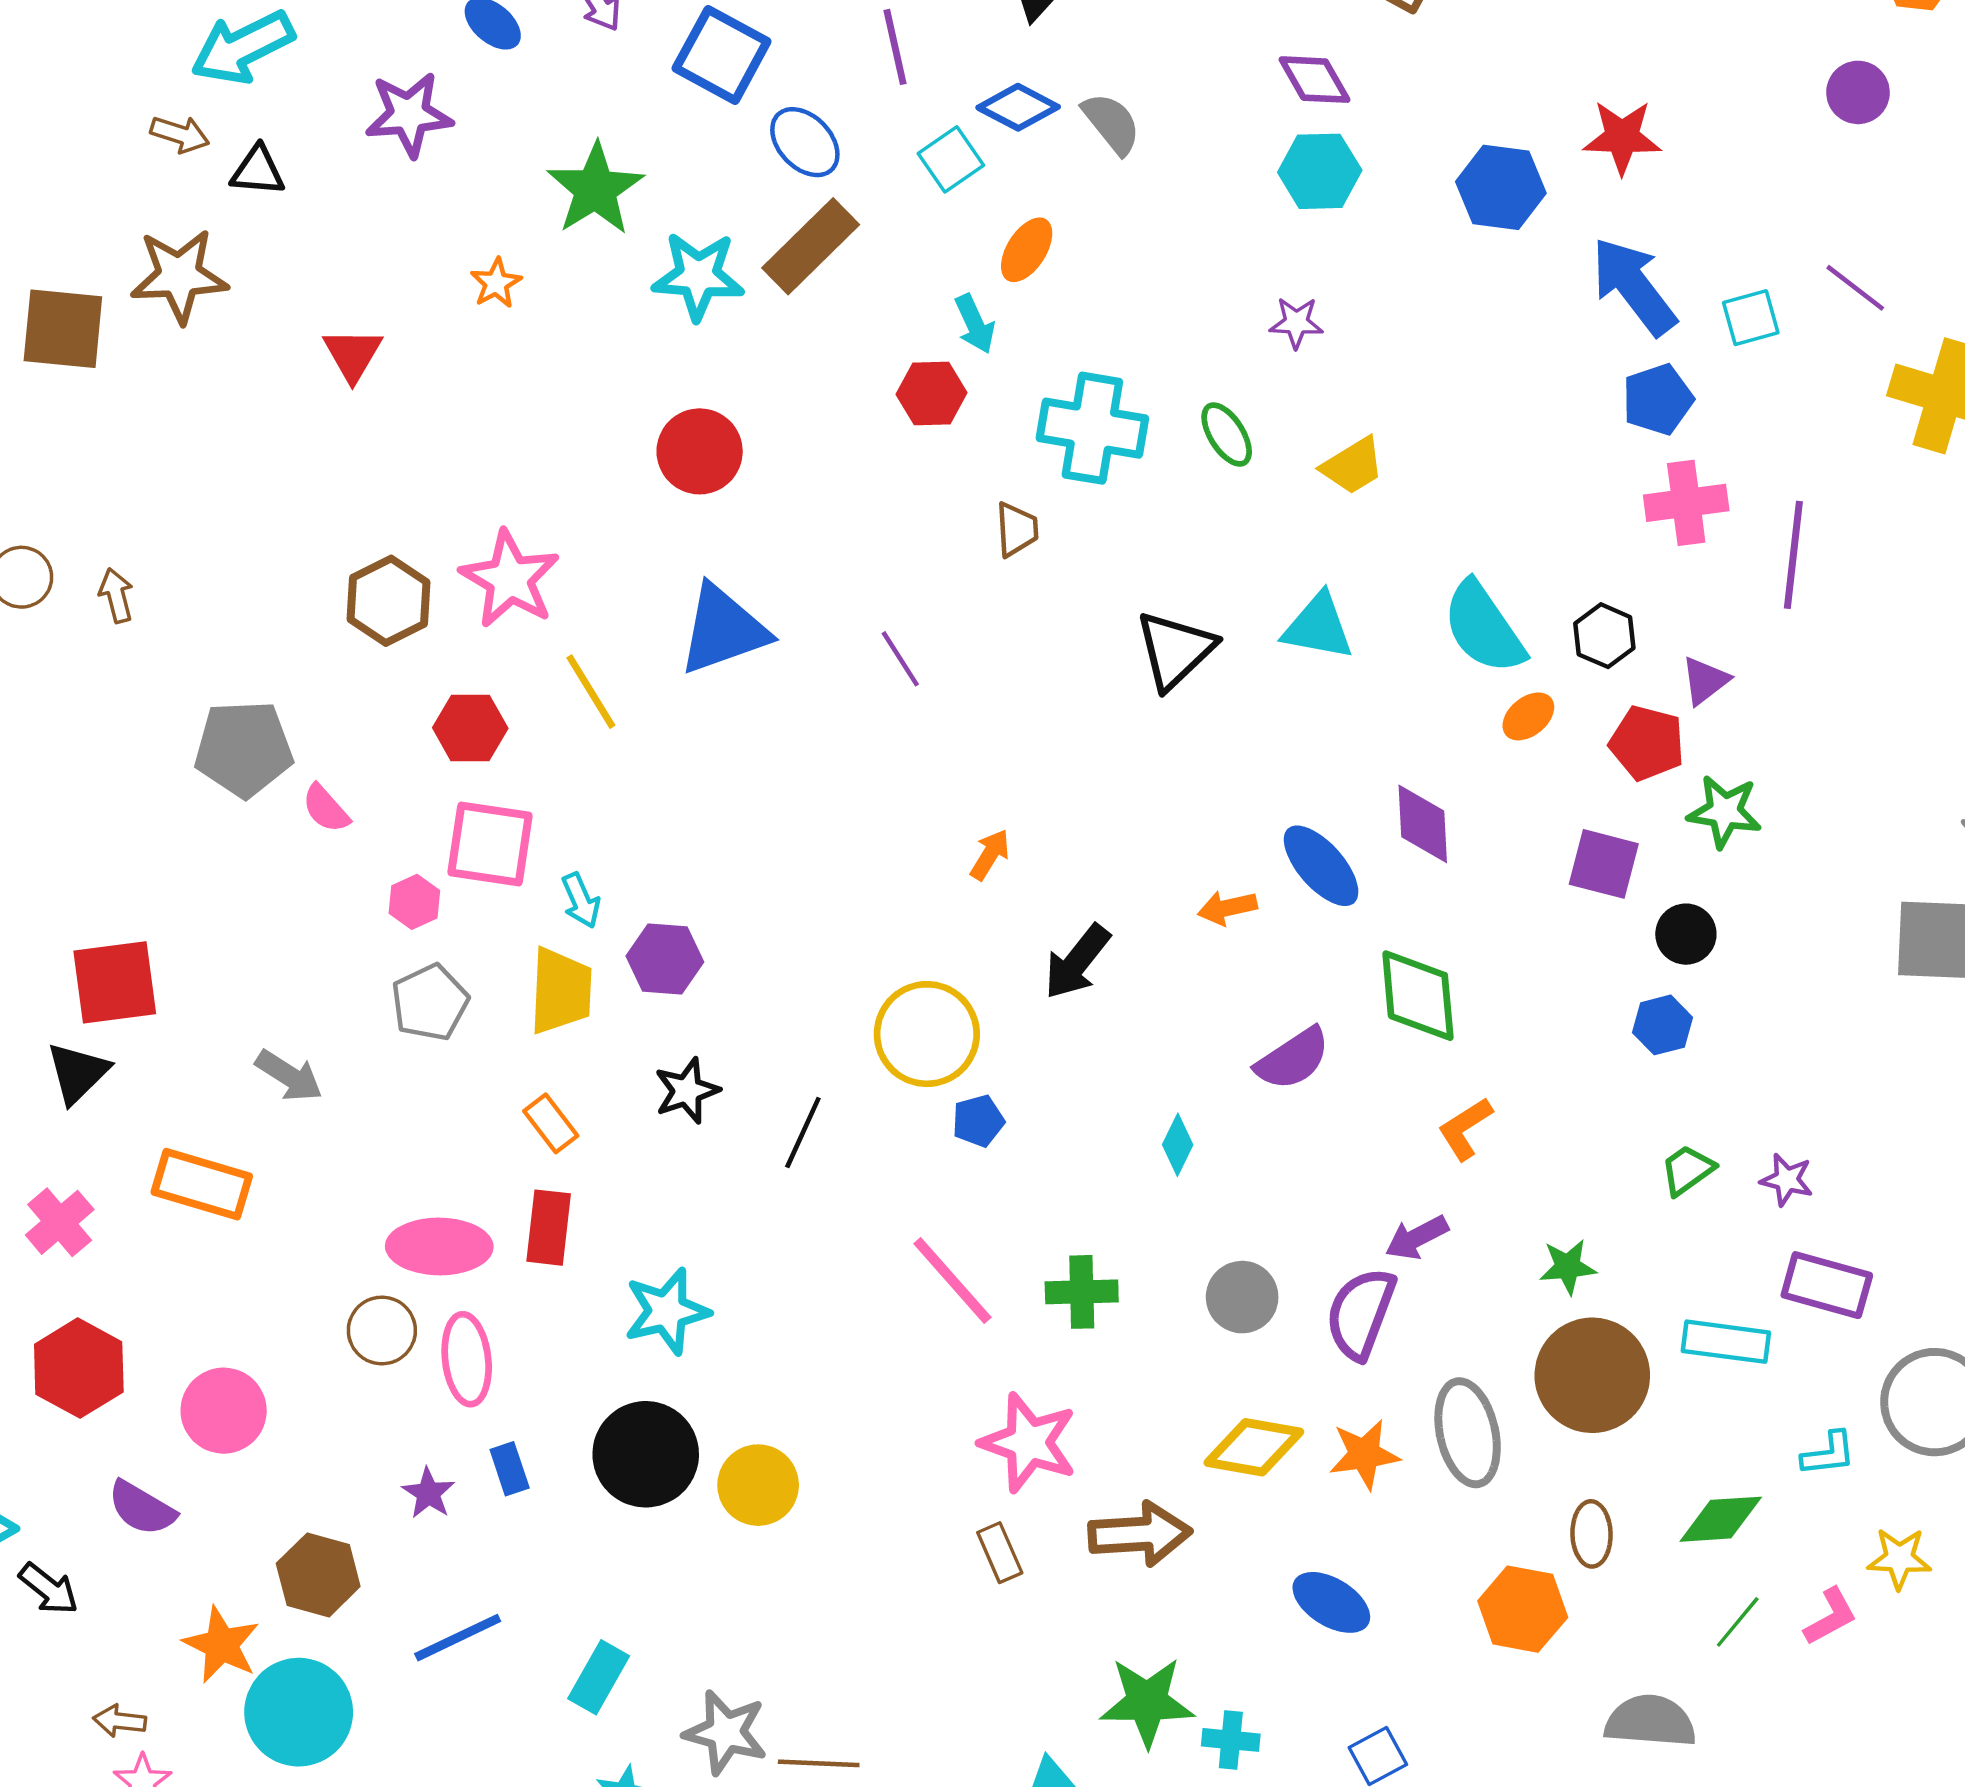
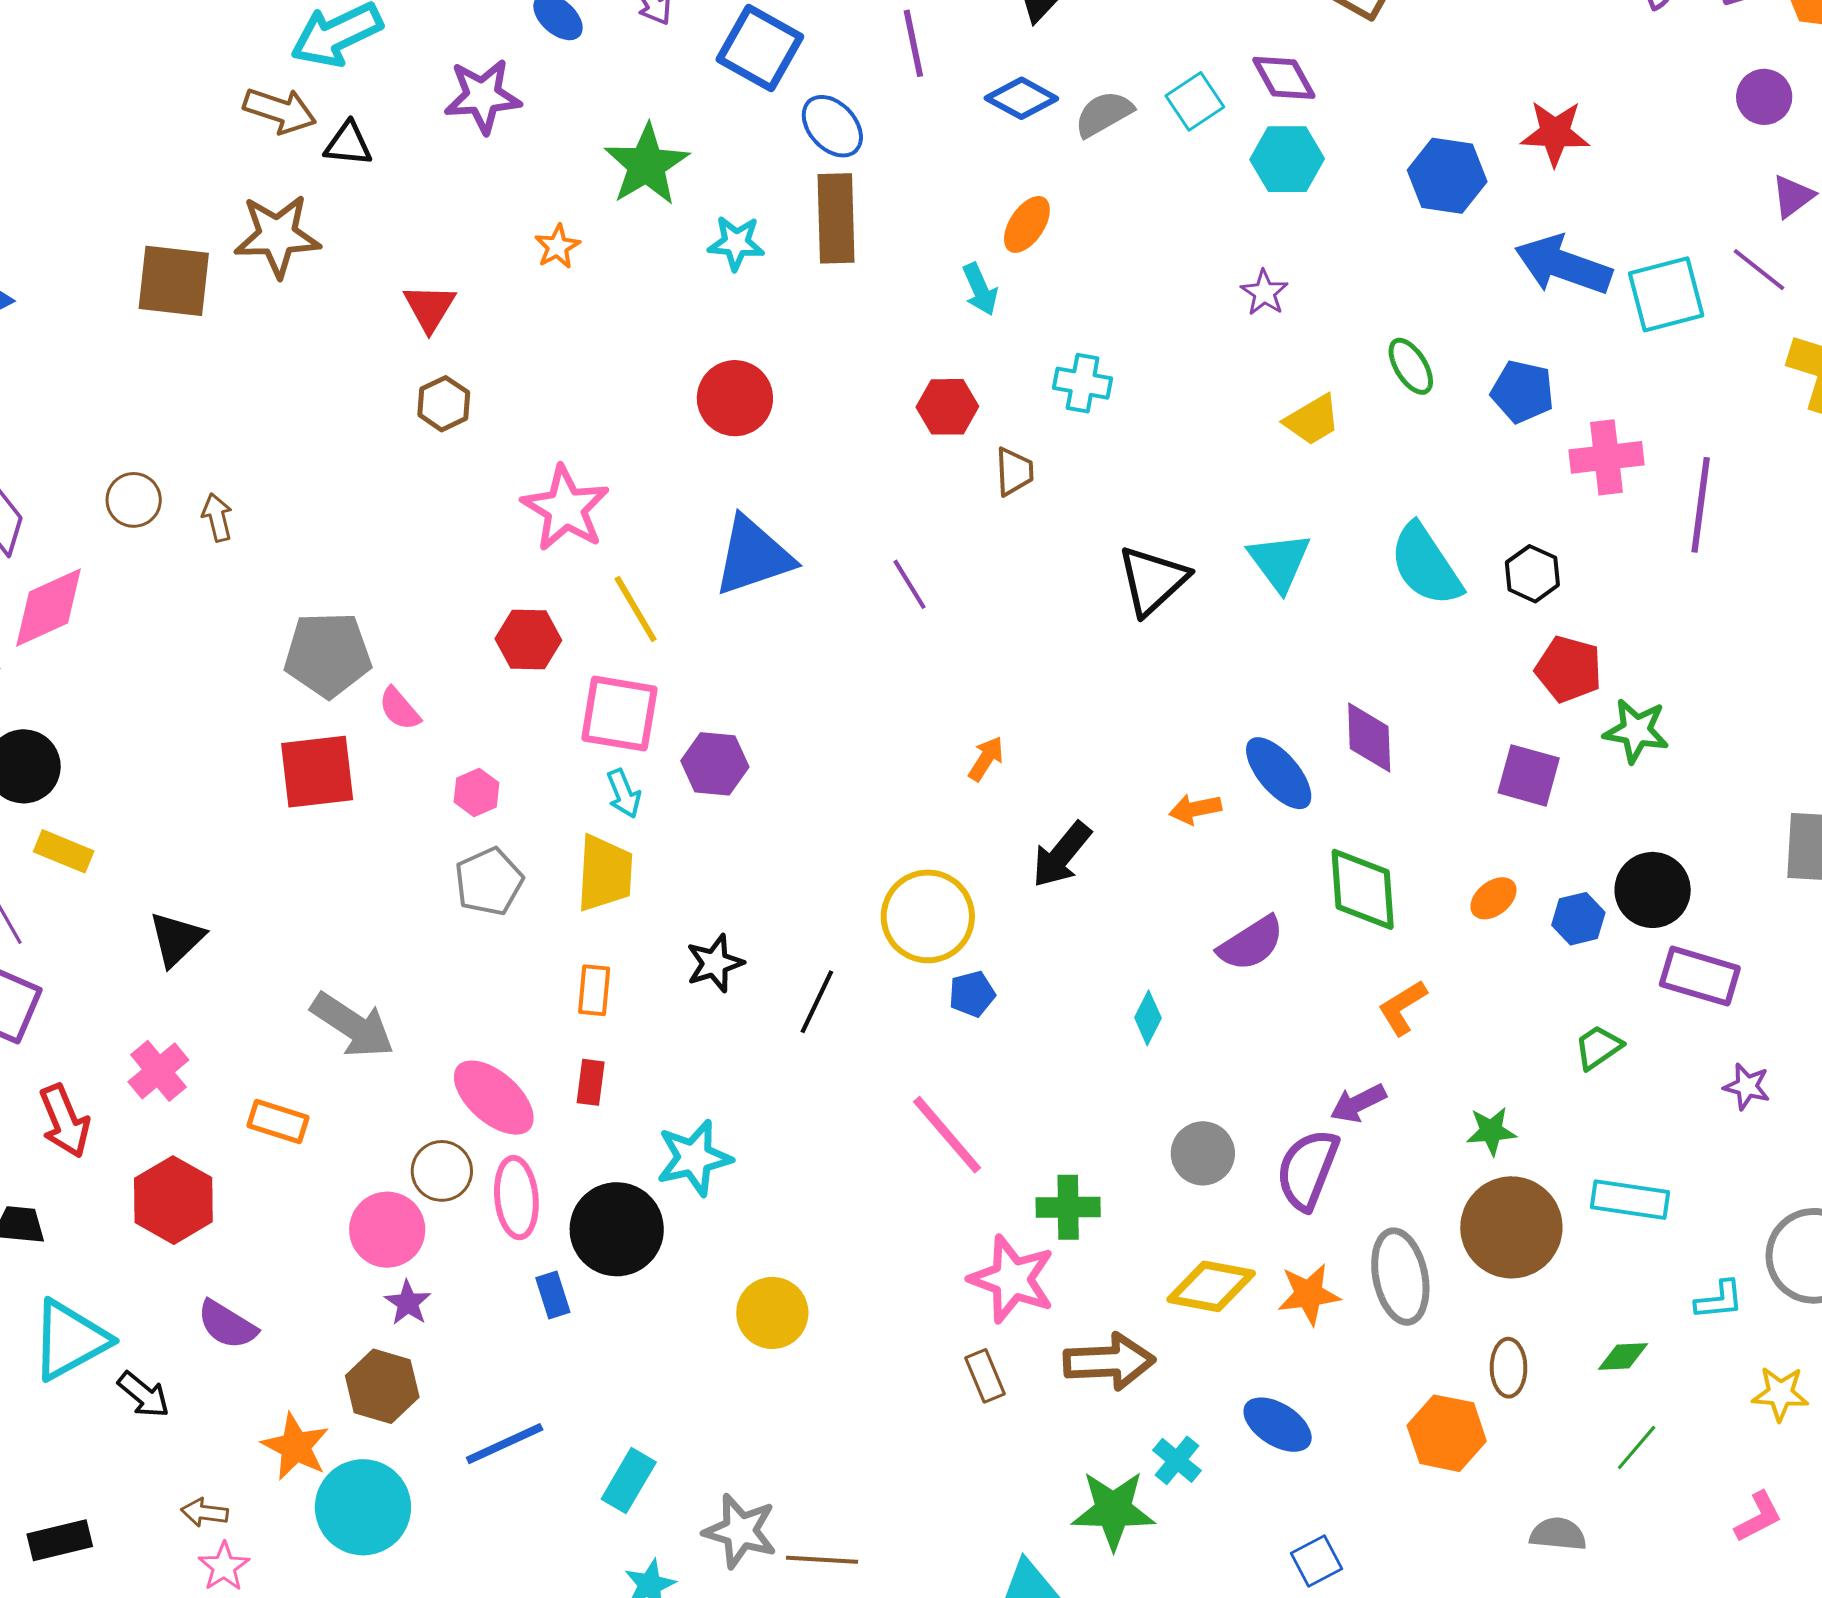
gray semicircle: (1112, 123) -> (1104, 114), turned -82
brown arrow: (180, 134) -> (280, 111), size x1.4
cyan square: (951, 159) -> (1195, 101), moved
brown rectangle: (811, 246) -> (836, 218), turned -48
cyan star: (698, 276) -> (736, 243), size x0.7
blue arrow: (1634, 286) -> (1563, 265), turned -34
cyan square: (1751, 318) -> (1666, 294), size x1.5
purple star: (1296, 323) -> (1264, 293), turned 30
red hexagon: (932, 393) -> (947, 407), moved
blue pentagon: (1658, 399) -> (1522, 392), moved, turned 30
cyan cross: (1092, 428) -> (1083, 383), size x0.6
green ellipse: (1227, 434) -> (1411, 366), moved
brown hexagon: (388, 601) -> (444, 404), moved, size x0.7
cyan triangle: (1318, 627) -> (1279, 562), turned 42
purple triangle: (1705, 681) -> (1793, 196), moved
orange ellipse: (1528, 716) -> (1493, 898), moved
pink square: (490, 844) -> (619, 714), moved
black circle: (1686, 934) -> (1653, 890), moved, size x1.4
purple hexagon: (665, 959) -> (715, 764), moved
red square: (115, 982) -> (317, 772), moved
gray arrow: (289, 1076) -> (353, 1025), moved, size x1.4
orange rectangle: (551, 1123) -> (594, 990), turned 42
purple star: (1787, 1180) -> (1747, 1086), moved
orange rectangle: (202, 1184) -> (278, 1121), moved, size x0.7
red rectangle: (549, 1228) -> (591, 1082), size x0.7
pink ellipse: (439, 1246) -> (494, 1098), turned 40
purple rectangle: (1827, 1285) -> (1700, 976), moved
green cross: (1082, 1292) -> (1068, 1207), moved
pink circle: (224, 1411) -> (387, 1230), moved
black circle: (646, 1454) -> (617, 1229), moved
purple star: (428, 1493) -> (408, 1303), moved
green diamond: (1721, 1519) -> (1623, 1356), size x0.7
pink L-shape: (1831, 1617) -> (1758, 1517), moved
gray semicircle: (1650, 1721) -> (1558, 1534), size x0.7
cyan cross: (1231, 1740) -> (1177, 1460), moved, turned 33

